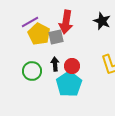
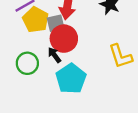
black arrow: (55, 64) -> (54, 55), turned -32
red circle: (72, 66) -> (64, 39), moved, size x1.5

